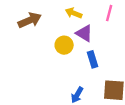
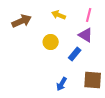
purple triangle: (84, 33) -> (86, 35), moved
blue rectangle: (93, 59) -> (75, 54), turned 56

